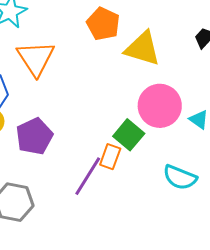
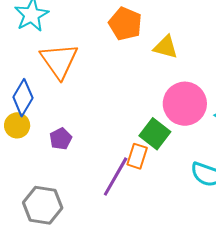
yellow triangle: (143, 49) -> (166, 47), size x0.7
purple pentagon: (34, 136) -> (61, 139), size x0.6

